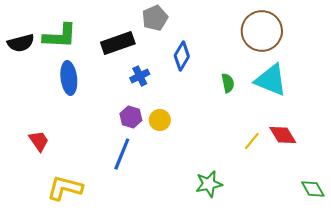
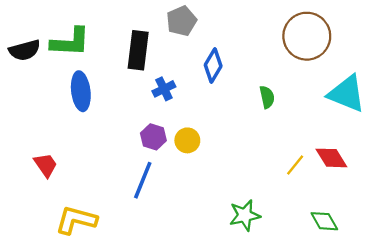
black rectangle: (118, 43) -> (138, 50), turned -64
cyan triangle: (271, 80) -> (347, 94), moved
green diamond: (313, 189) -> (324, 221), moved

